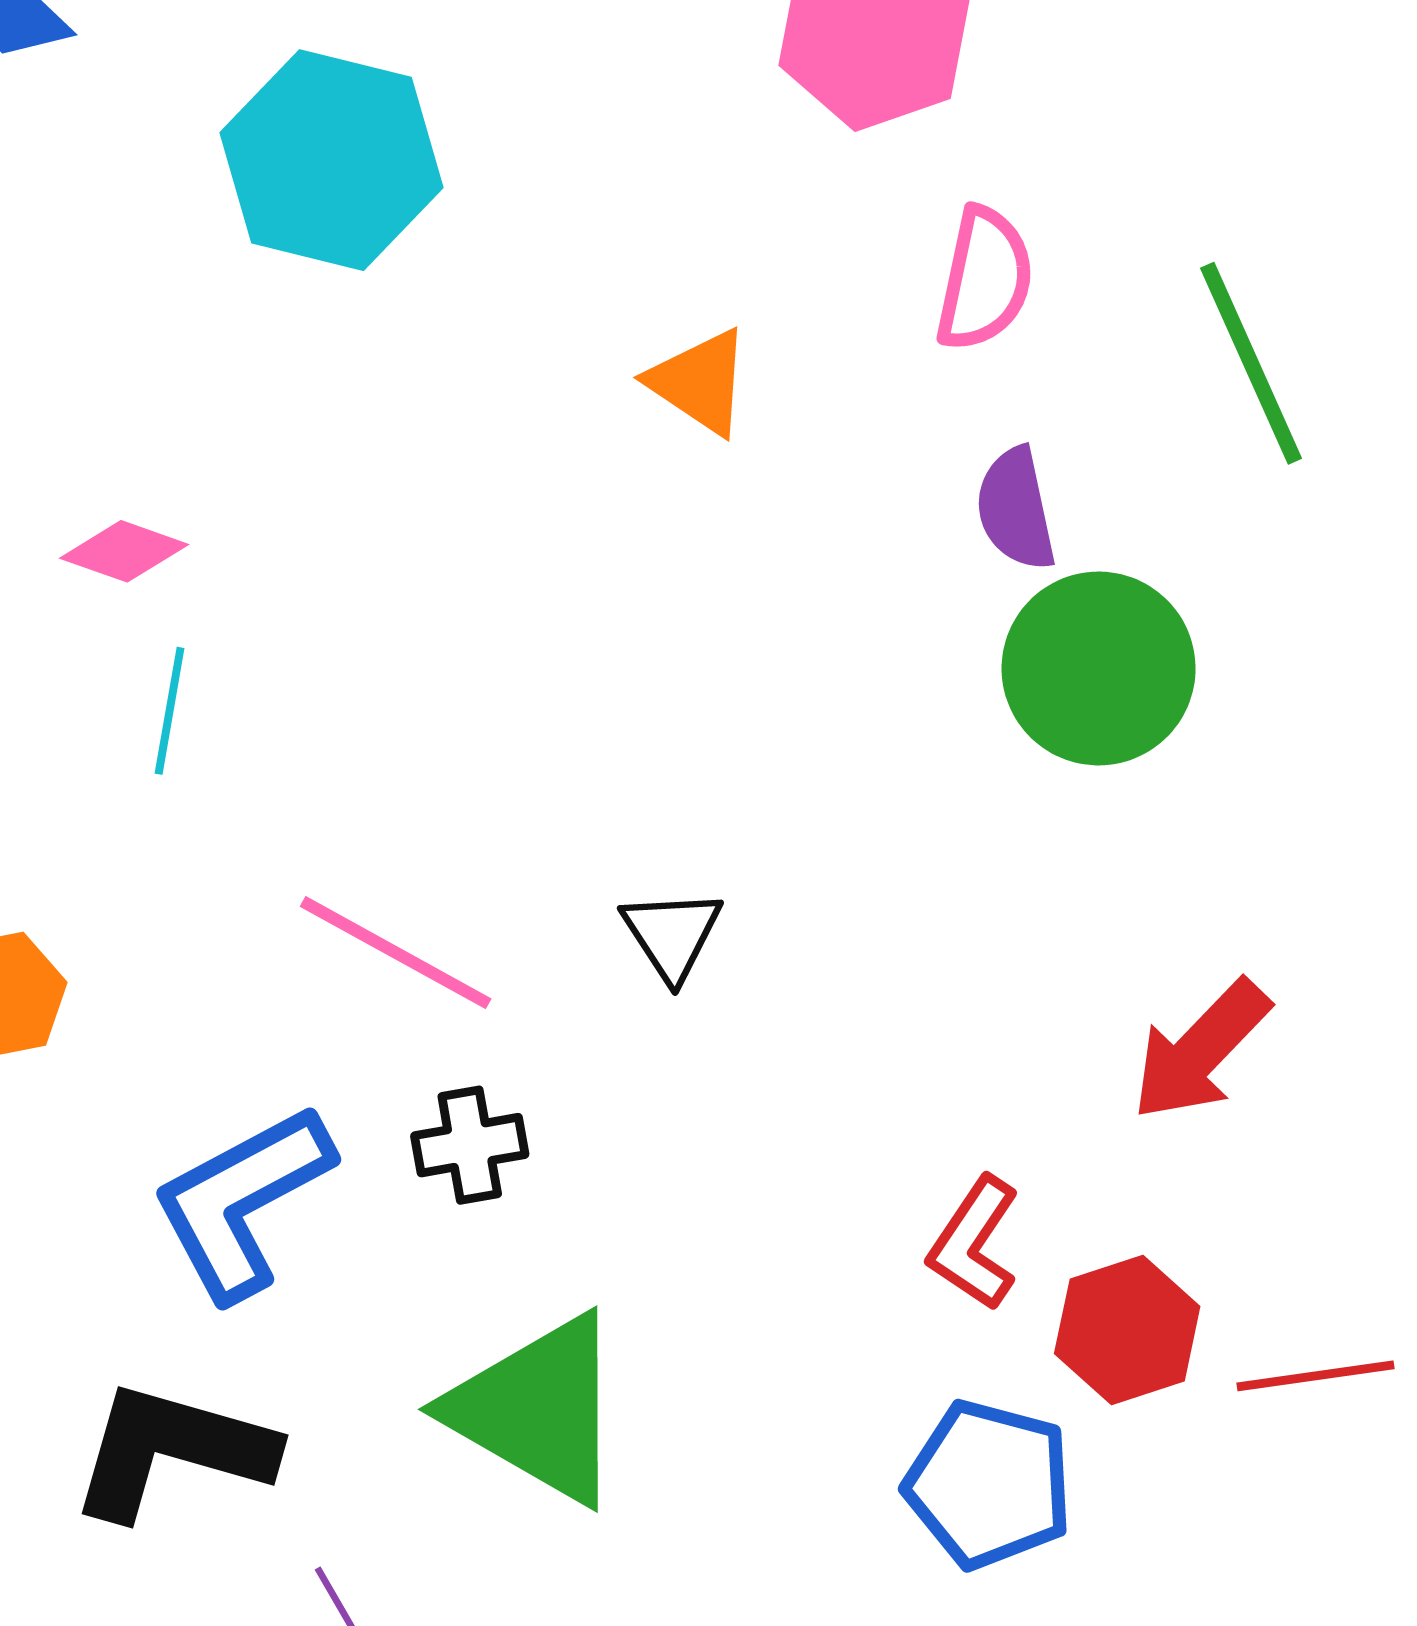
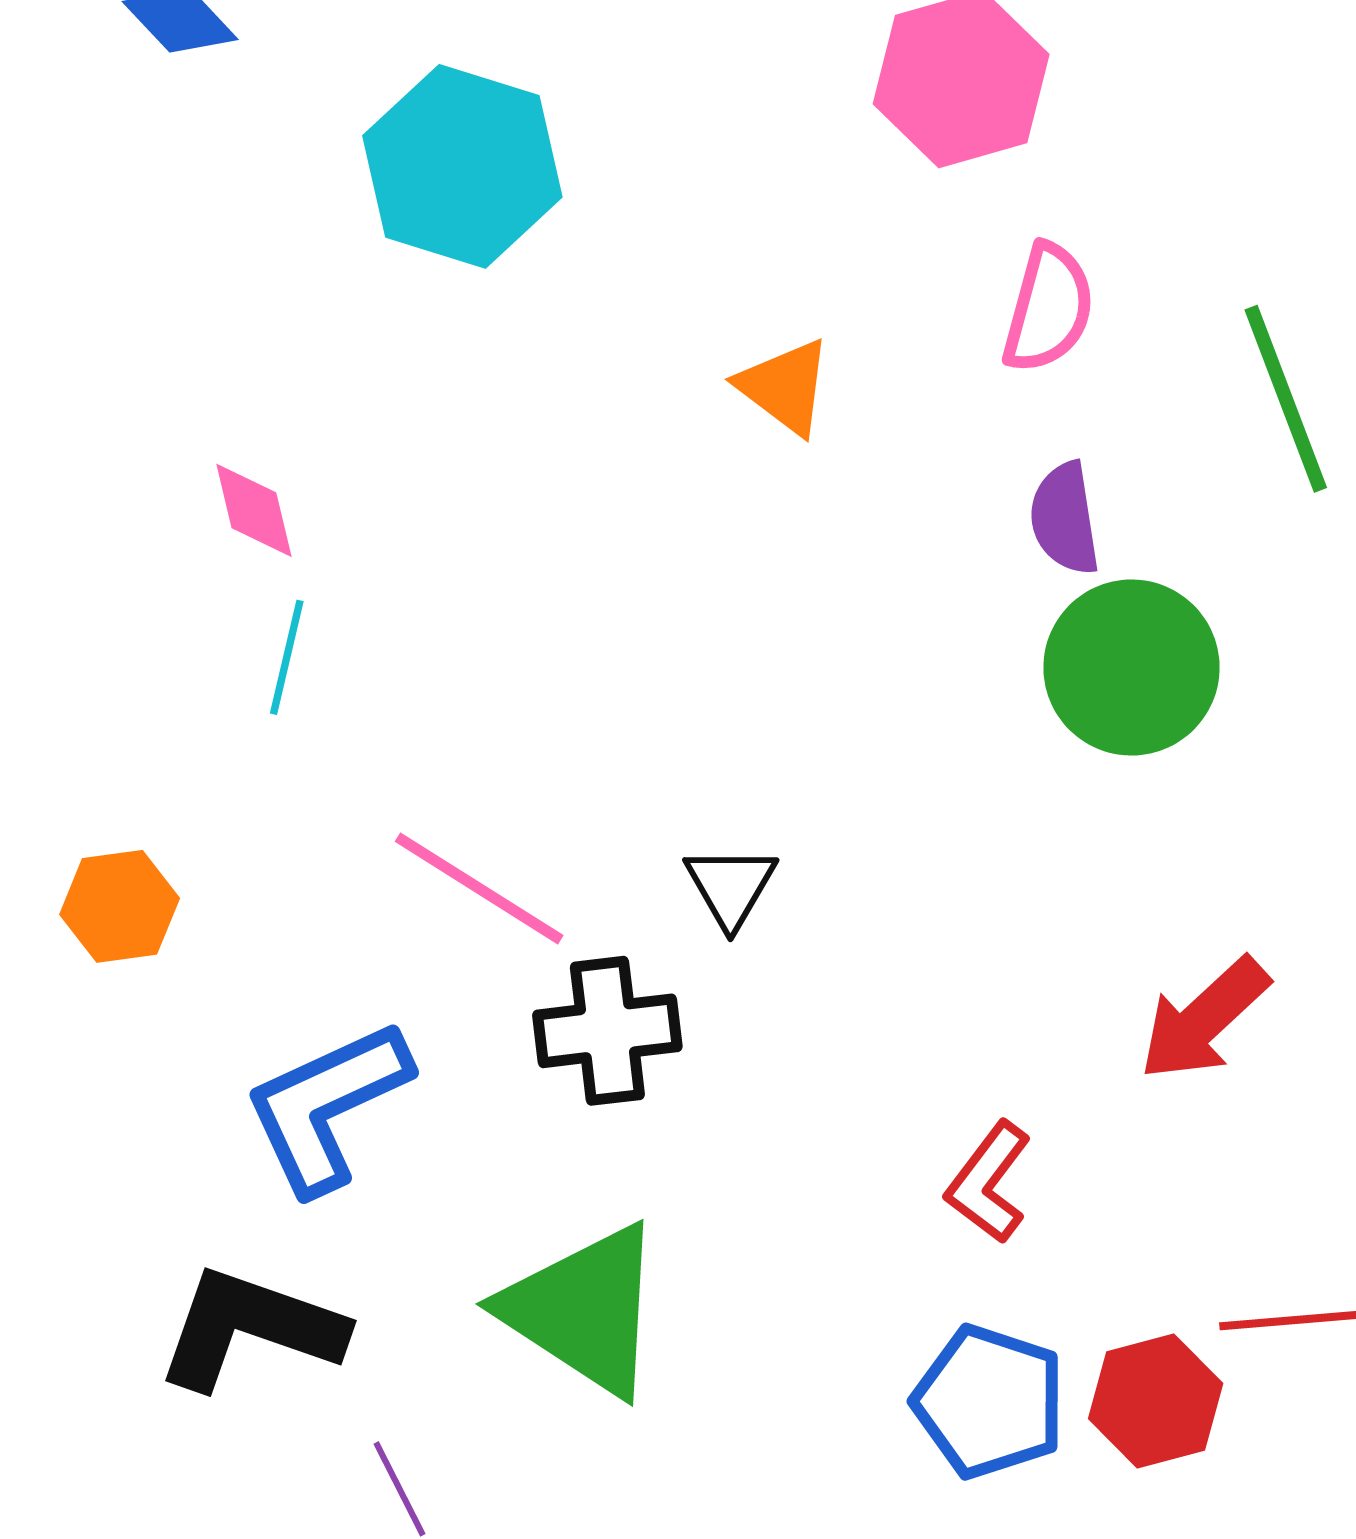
pink diamond: (124, 551) -> (254, 510), turned 54
black cross: (470, 1145) -> (607, 1031), moved, size x1.4
red hexagon: (1127, 1330) -> (1156, 1401), moved

